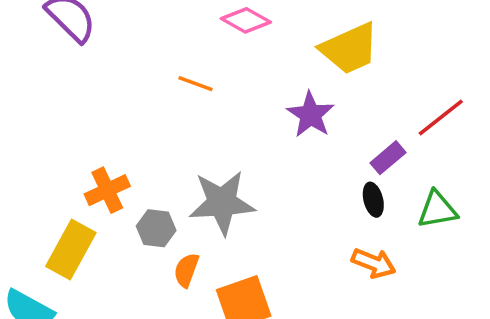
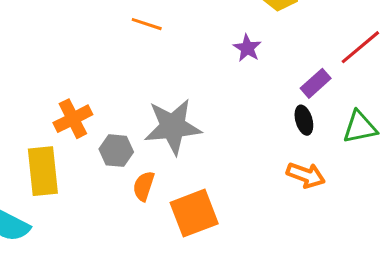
purple star: (311, 115) -> (247, 48), size x0.7
yellow rectangle: (71, 249) -> (43, 171), turned -33

